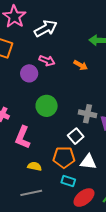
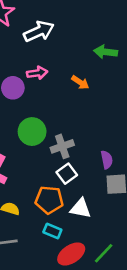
pink arrow: (47, 61) -> (37, 73), turned -35
gray cross: (88, 114) -> (62, 146), moved, turned -36

